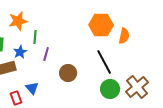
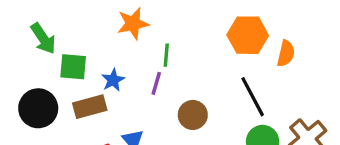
orange star: (18, 21) -> (133, 24), moved
green line: (35, 37) -> (166, 55), moved

